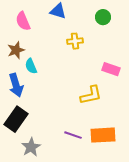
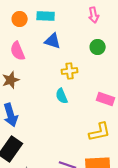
cyan semicircle: (31, 66) -> (62, 96), moved
yellow L-shape: (91, 95) -> (100, 132), moved

